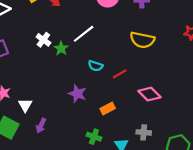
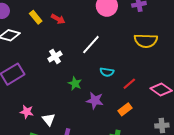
white cross: (43, 40) -> (55, 56), turned 32
green star: (61, 48) -> (75, 84), moved
red line: (120, 74) -> (129, 84), moved

